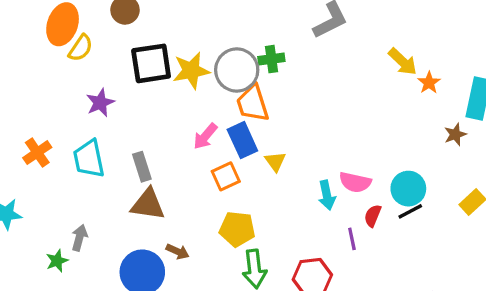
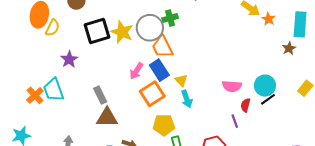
yellow star: (191, 71) -> (122, 32), turned -30
cyan trapezoid: (89, 159) -> (54, 90), moved
orange square: (226, 176) -> (152, 94), size x1.4
cyan arrow: (327, 195) -> (187, 99), moved

